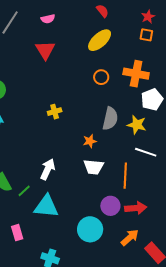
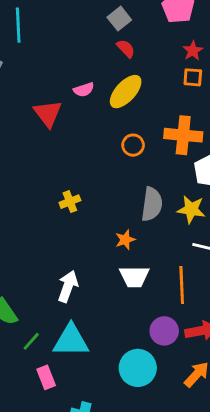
pink semicircle: (48, 19) -> (84, 90), moved
green line: (24, 191) -> (31, 341), moved
pink rectangle: (17, 233) -> (46, 377), moved

